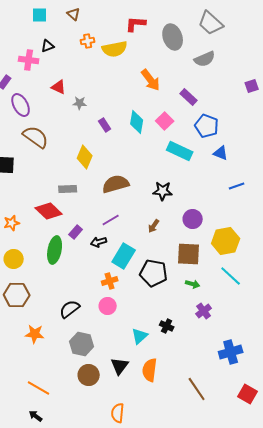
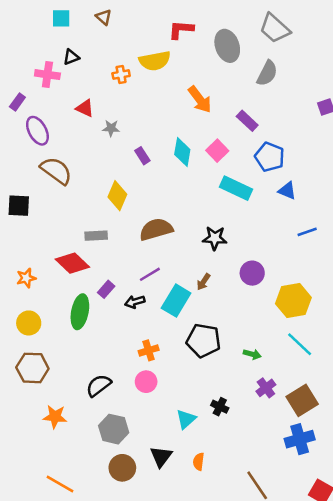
orange cross: (88, 41) -> (121, 75), moved
gray semicircle: (205, 59) -> (267, 73), turned -40
brown square: (189, 254) -> (302, 400), moved, turned -35
cyan rectangle: (124, 256) -> (176, 301), moved
orange semicircle: (150, 370) -> (199, 462), size x0.6

